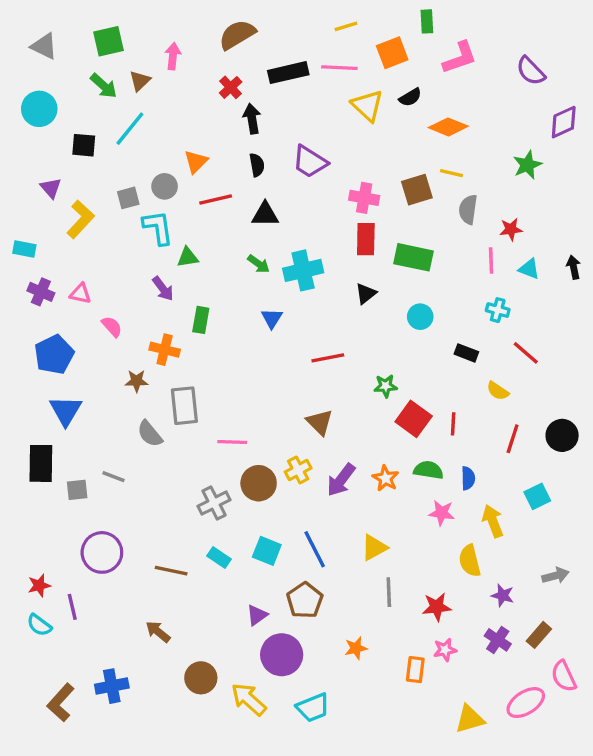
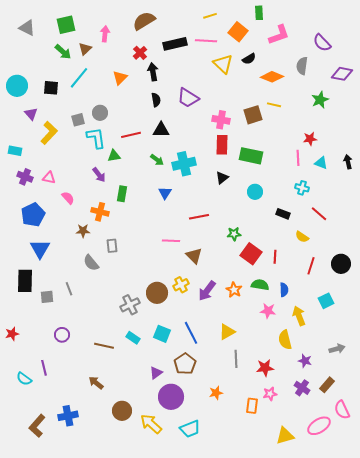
orange square: (392, 53) -> (238, 32), turned -30
cyan circle: (39, 109) -> (17, 86), moved
purple diamond: (564, 122) -> (342, 74), turned 35
orange triangle: (196, 162) -> (120, 78), moved
red line: (216, 200) -> (131, 135), moved
gray semicircle: (468, 209) -> (302, 66), moved
gray rectangle: (184, 406) -> (112, 246), size x0.6
pink line: (232, 442) -> (171, 241), moved
gray line: (113, 477) -> (69, 289), turned 48
purple circle: (102, 552) -> (62, 335), size x0.6
red star: (39, 585) -> (12, 334), moved

